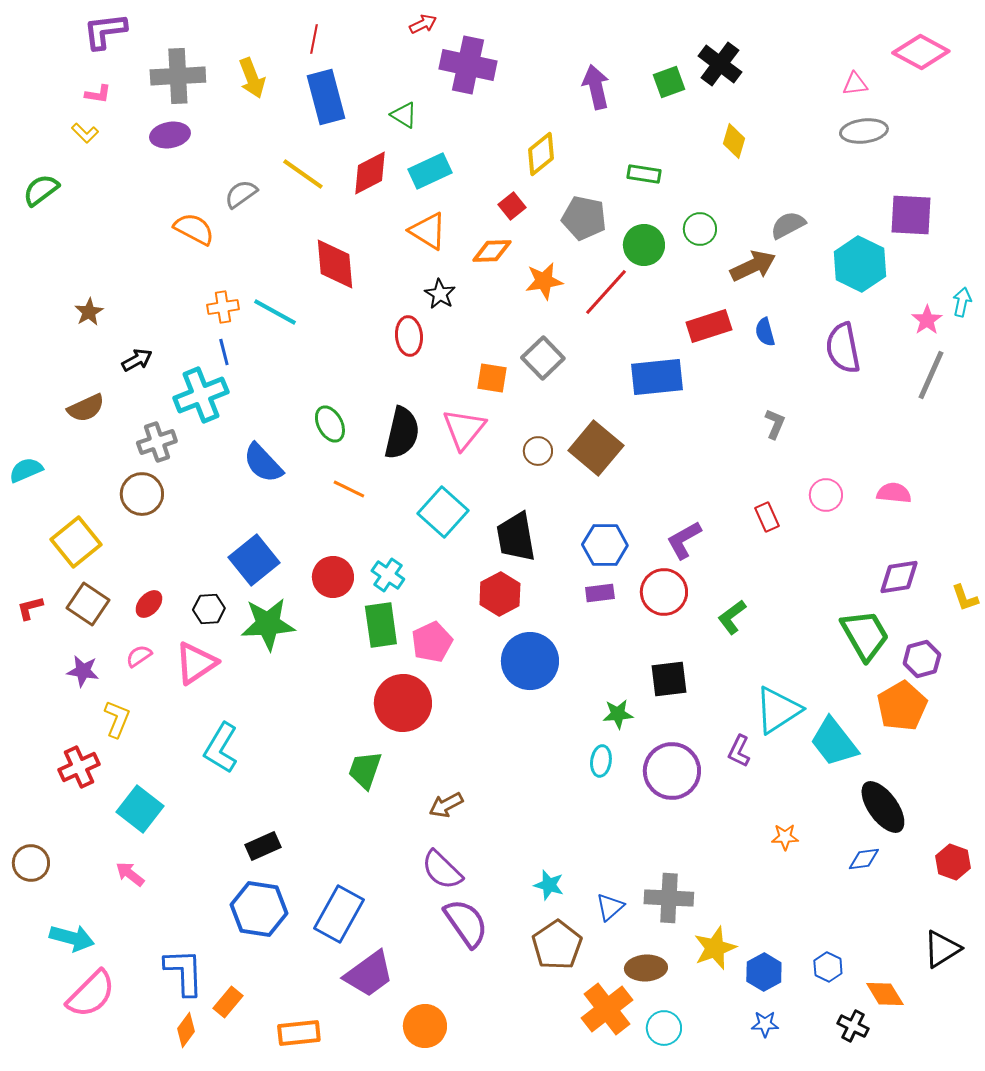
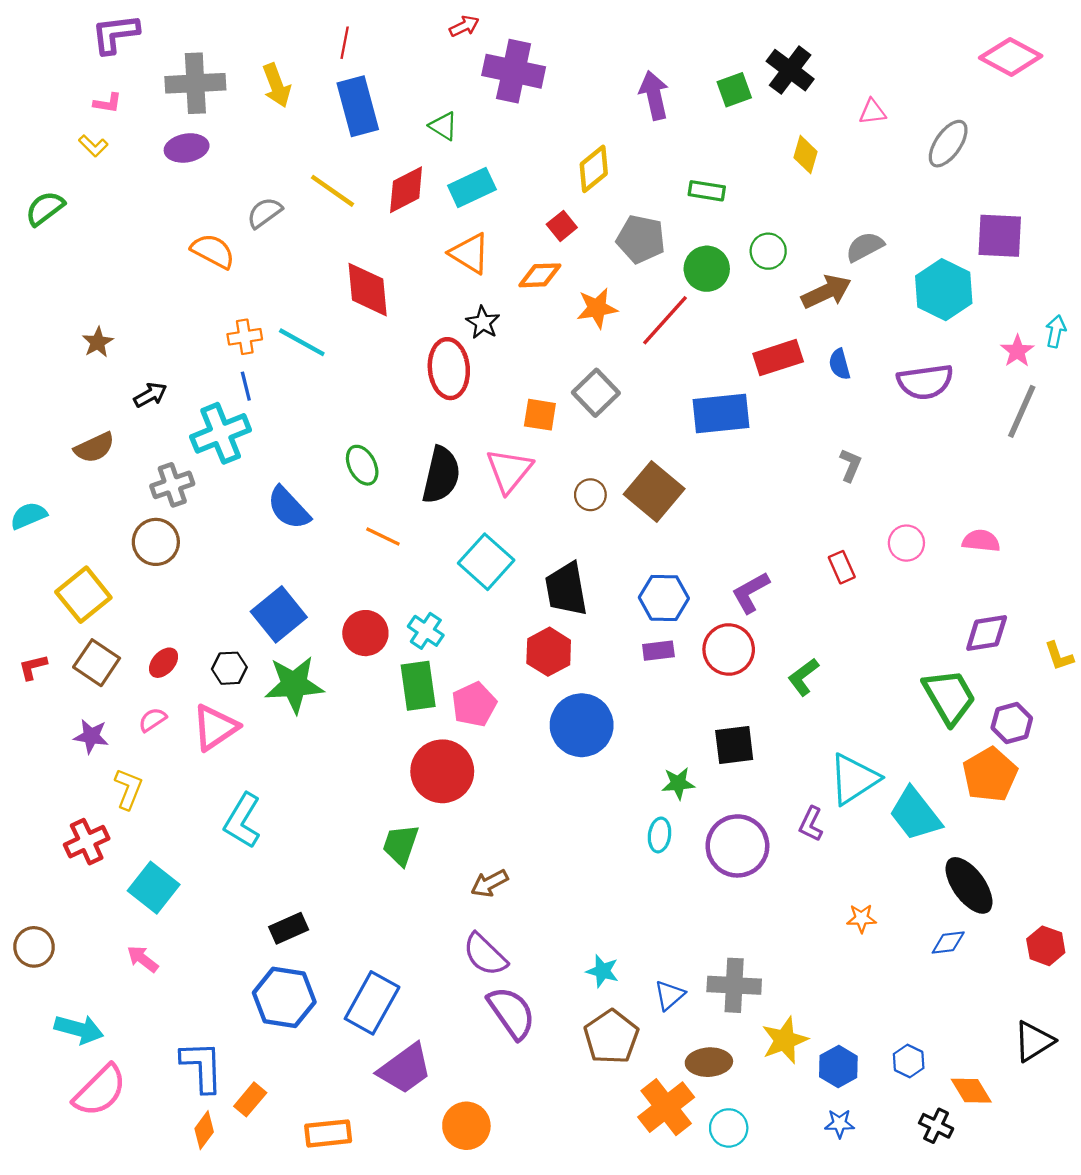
pink triangle: (855, 84) -> (872, 112), moved
gray ellipse: (864, 131) -> (948, 144), turned -48
red ellipse: (409, 336) -> (449, 369), size x1.4
purple semicircle: (843, 348) -> (925, 382), turned -87

